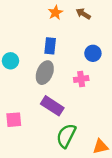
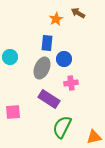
orange star: (55, 13) -> (56, 19), moved
blue circle: (93, 53) -> (64, 59), moved
pink cross: (81, 79) -> (71, 83), moved

